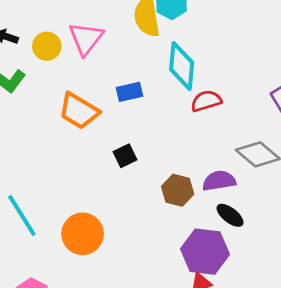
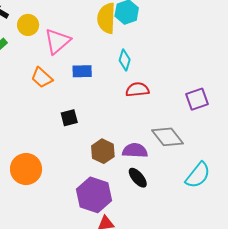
pink triangle: (86, 38) -> (57, 41), moved
cyan diamond: (182, 66) -> (125, 60), size x0.6
orange trapezoid: (79, 111) -> (42, 78), size x0.7
purple hexagon: (205, 252) -> (94, 195), moved

